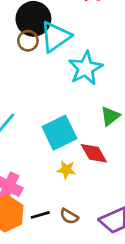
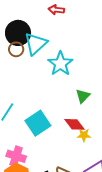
cyan square: (59, 133) -> (38, 123), moved
yellow star: (66, 170) -> (84, 135), moved

